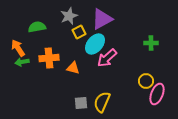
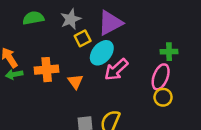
green semicircle: (37, 27) -> (33, 18), moved
orange triangle: (73, 68) -> (75, 82), turned 40
pink ellipse: (157, 94) -> (161, 77), moved

